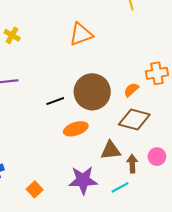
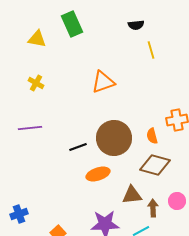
orange semicircle: (131, 90) -> (152, 136), turned -63

